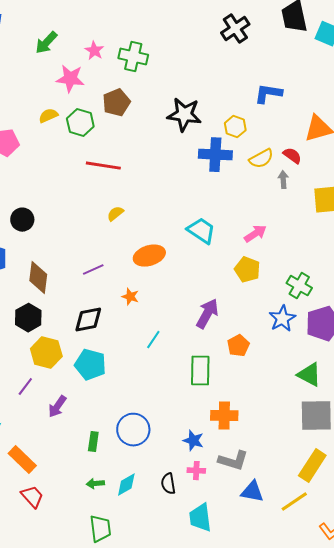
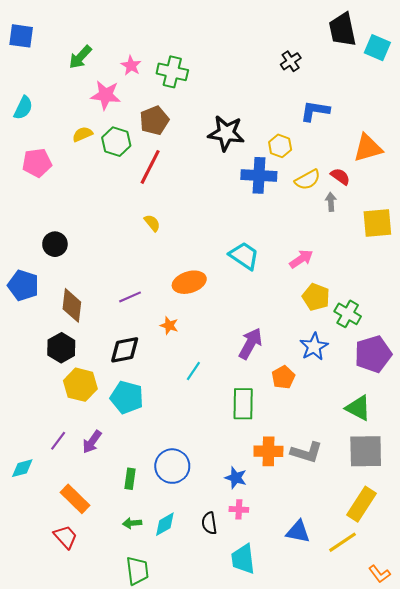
black cross: (235, 29) -> (291, 61), moved, size x0.7
red line: (103, 166) -> (150, 167), moved, turned -72
yellow semicircle: (115, 214) -> (152, 223), moved, turned 90
yellow pentagon: (247, 270) -> (316, 297), moved
blue star: (282, 319) -> (314, 347), moved
purple line: (25, 387) -> (58, 441), moved
orange rectangle: (22, 460) -> (75, 499), moved
gray L-shape: (233, 461) -> (307, 452), moved

